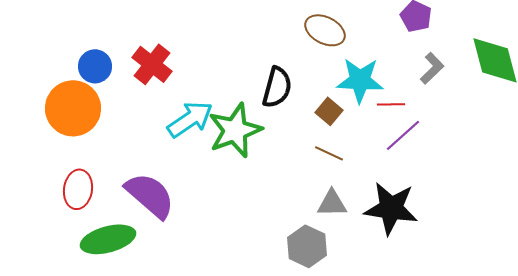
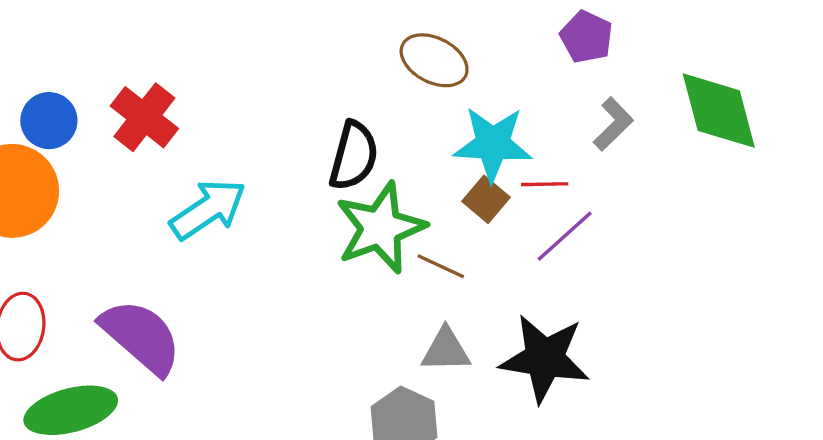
brown square: (329, 111) -> (486, 199), moved
green star: (235, 130) -> (381, 228), moved

